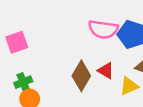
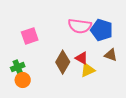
pink square: (17, 42) -> (30, 36), moved
yellow triangle: (129, 86) -> (88, 70), moved

